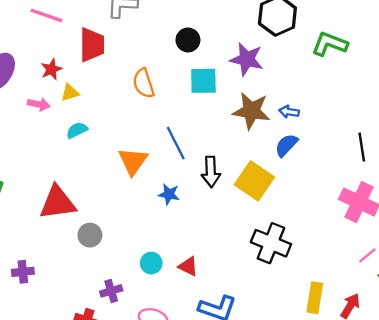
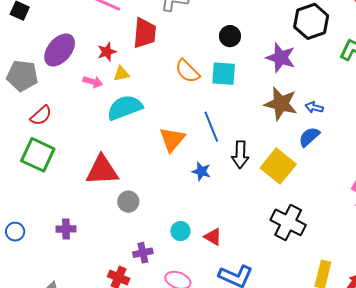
cyan square: (203, 81) -> (224, 74), moved
orange semicircle: (144, 83) -> (187, 71), turned -32
cyan semicircle: (77, 130) -> (125, 108), size x1.8

